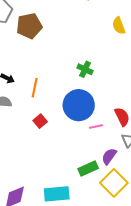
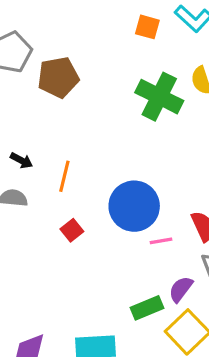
green cross: (85, 69) -> (159, 97), moved, size x1.8

